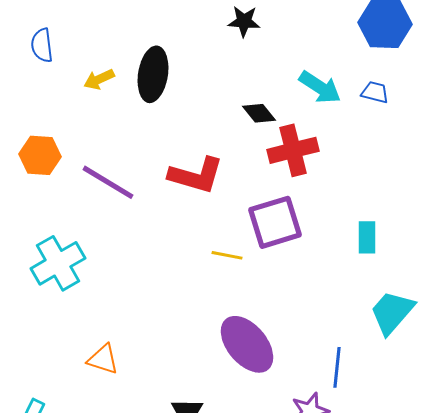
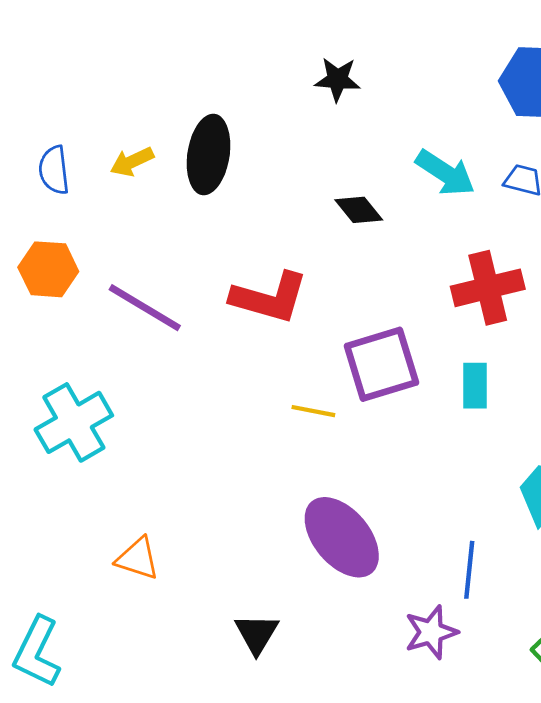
blue semicircle: (42, 45) -> (54, 170), moved
red cross: (293, 150) -> (488, 288), moved
cyan rectangle: (367, 237) -> (475, 386), moved

